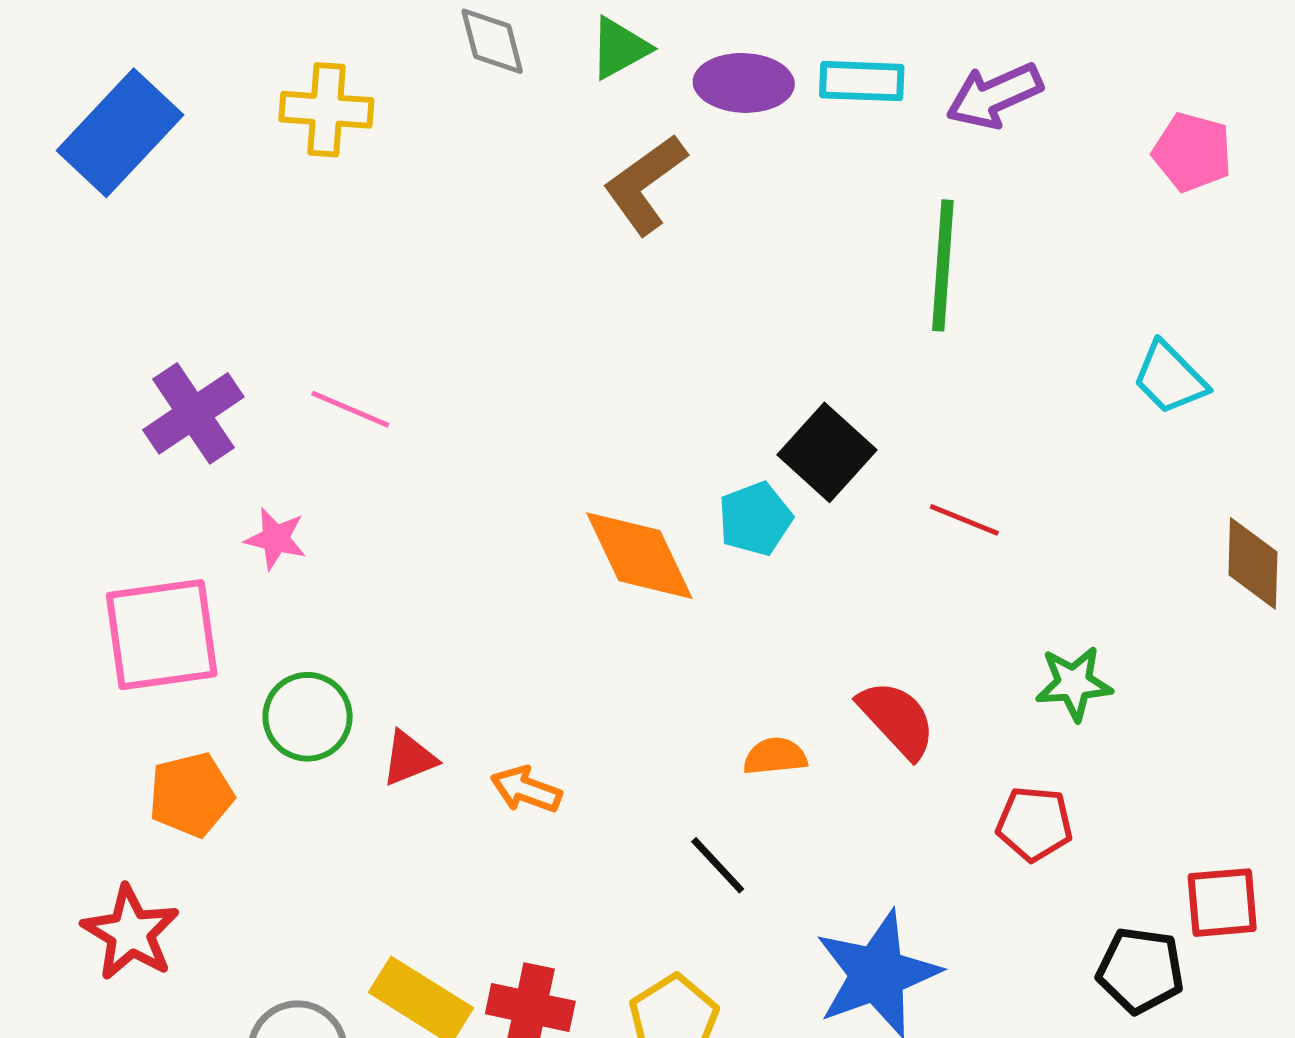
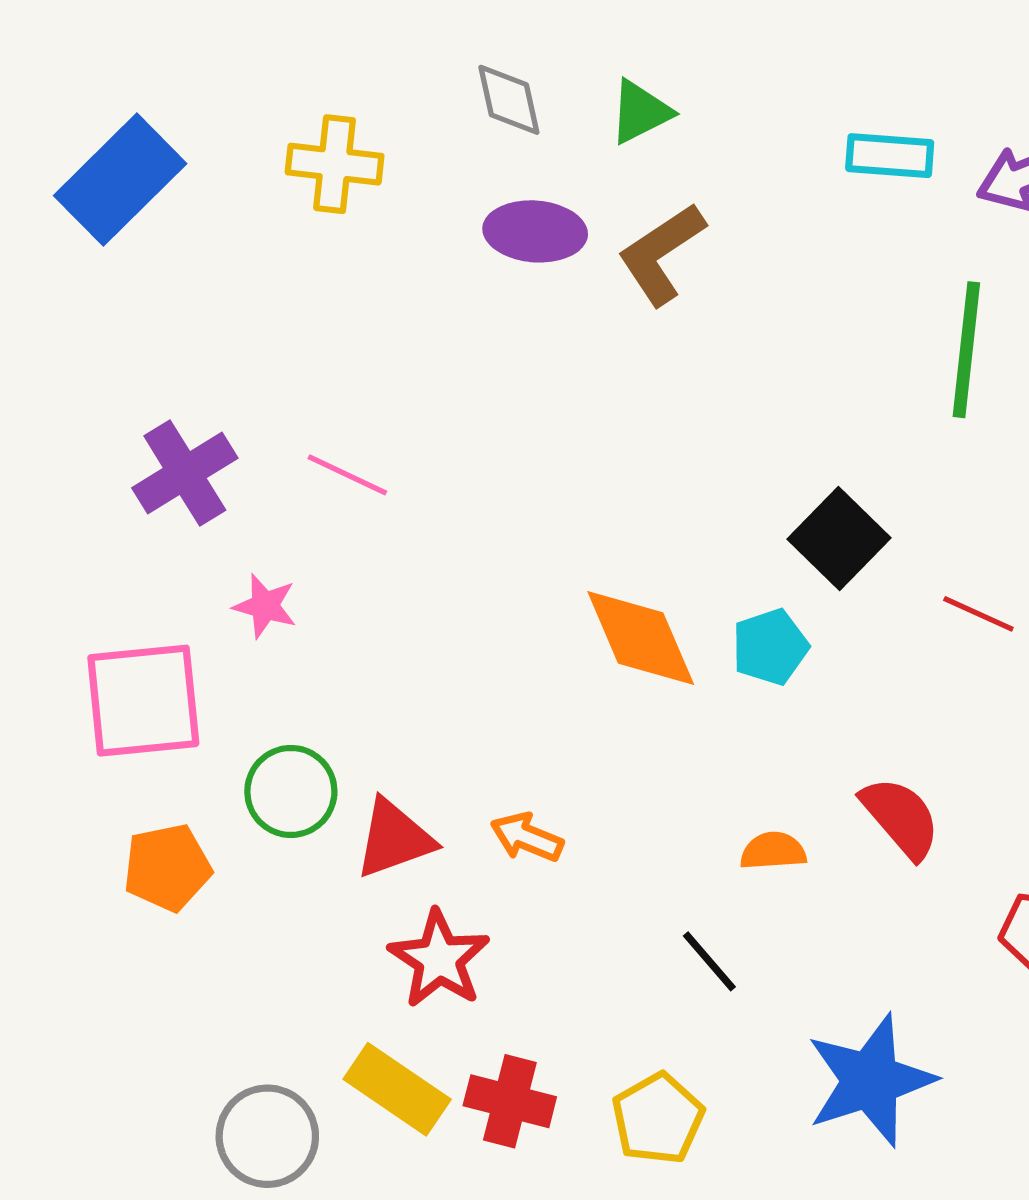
purple ellipse: (744, 83) -> (535, 231), moved
cyan pentagon: (755, 519) -> (770, 647), moved
red triangle: (409, 758) -> (394, 839), size x1.4
orange arrow: (526, 790) -> (527, 837), moved
red star: (131, 933) -> (439, 959), moved

